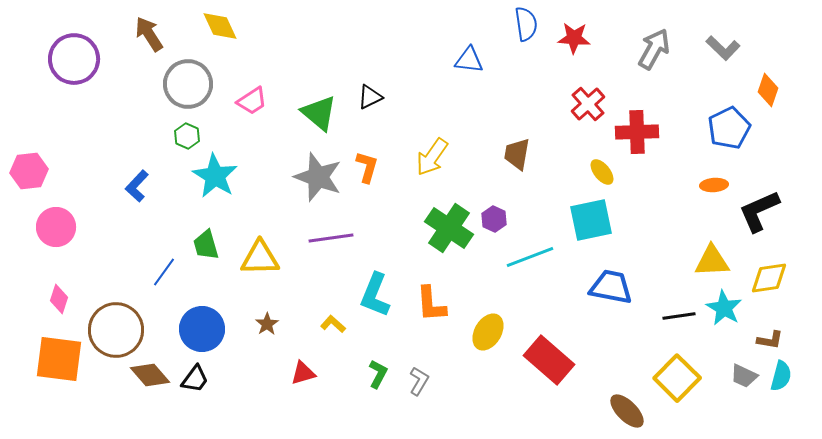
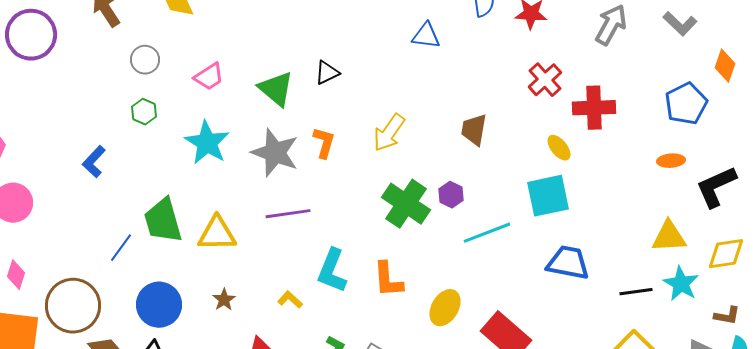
gray circle: (188, 84) -> (145, 60), size x0.6
cyan star: (215, 176) -> (207, 143), moved
green trapezoid: (206, 245) -> (163, 221), size x1.5

